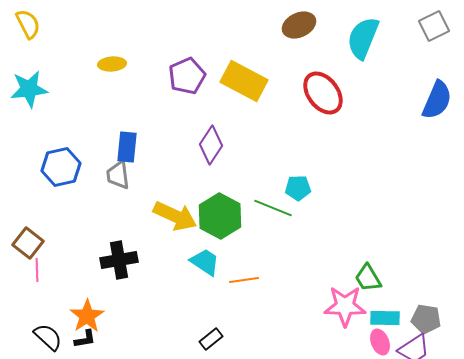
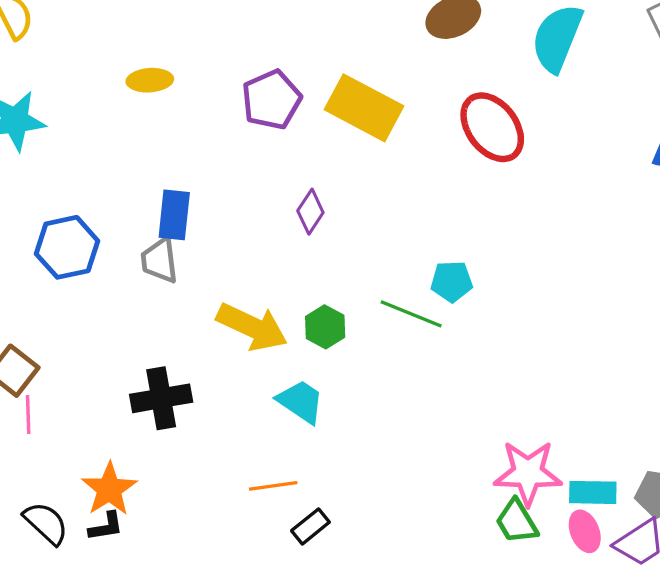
purple diamond: (211, 145) -> (310, 212), size x0.7
green hexagon: (220, 216) -> (325, 327), size x0.6
green trapezoid: (368, 278) -> (517, 522), moved
orange line: (244, 280) -> (273, 486), moved

